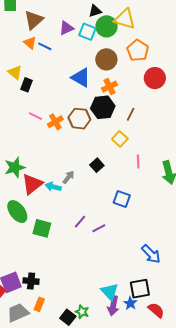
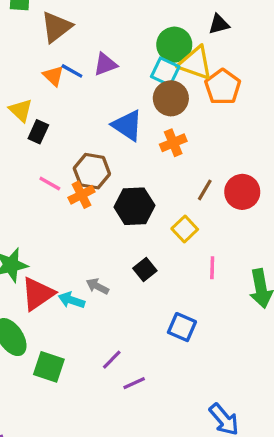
black triangle: (95, 11) -> (219, 24), moved
yellow triangle: (125, 19) -> (195, 63), moved
purple triangle: (66, 28) -> (105, 64), moved
cyan square: (87, 32) -> (165, 72), moved
orange triangle: (30, 43) -> (53, 76), moved
red circle: (155, 78) -> (242, 192), moved
black hexagon: (103, 107) -> (134, 206), moved
brown hexagon: (79, 119) -> (92, 171), moved
gray arrow: (68, 177) -> (97, 286), turned -104
purple line: (99, 228) -> (134, 383), moved

